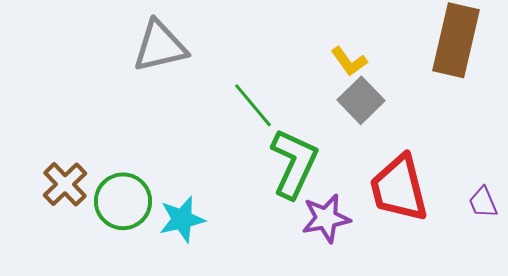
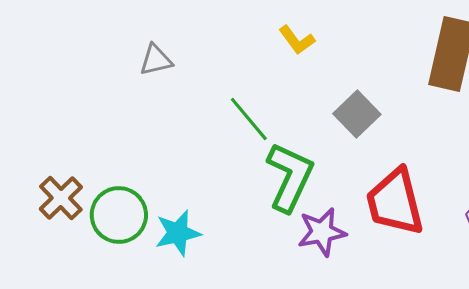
gray triangle: (160, 46) -> (156, 60), size x0.6
yellow L-shape: (349, 61) -> (297, 40), moved

